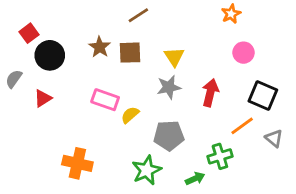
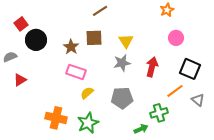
brown star: (100, 47) -> (71, 47), moved
gray semicircle: (14, 79) -> (10, 57), turned 32
red triangle: (43, 98) -> (20, 80), moved
yellow semicircle: (130, 115) -> (87, 93), moved
green star: (147, 170) -> (88, 123), moved

